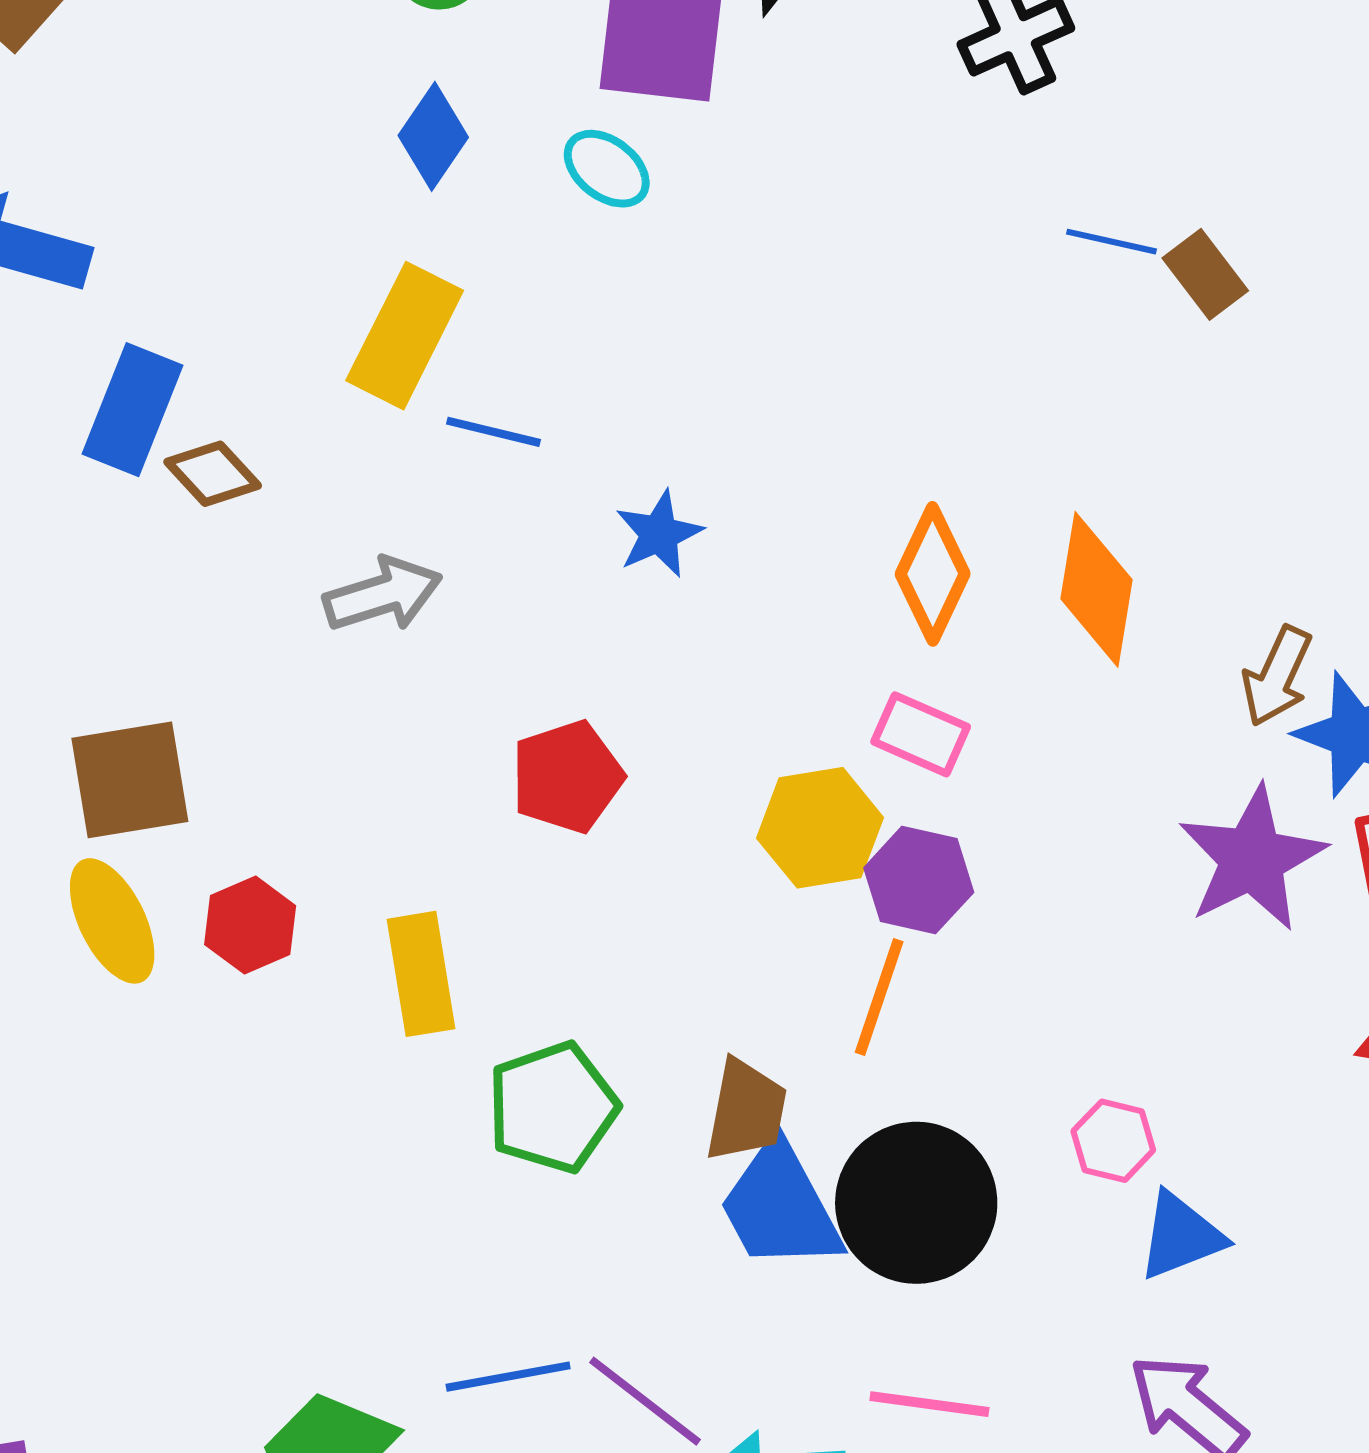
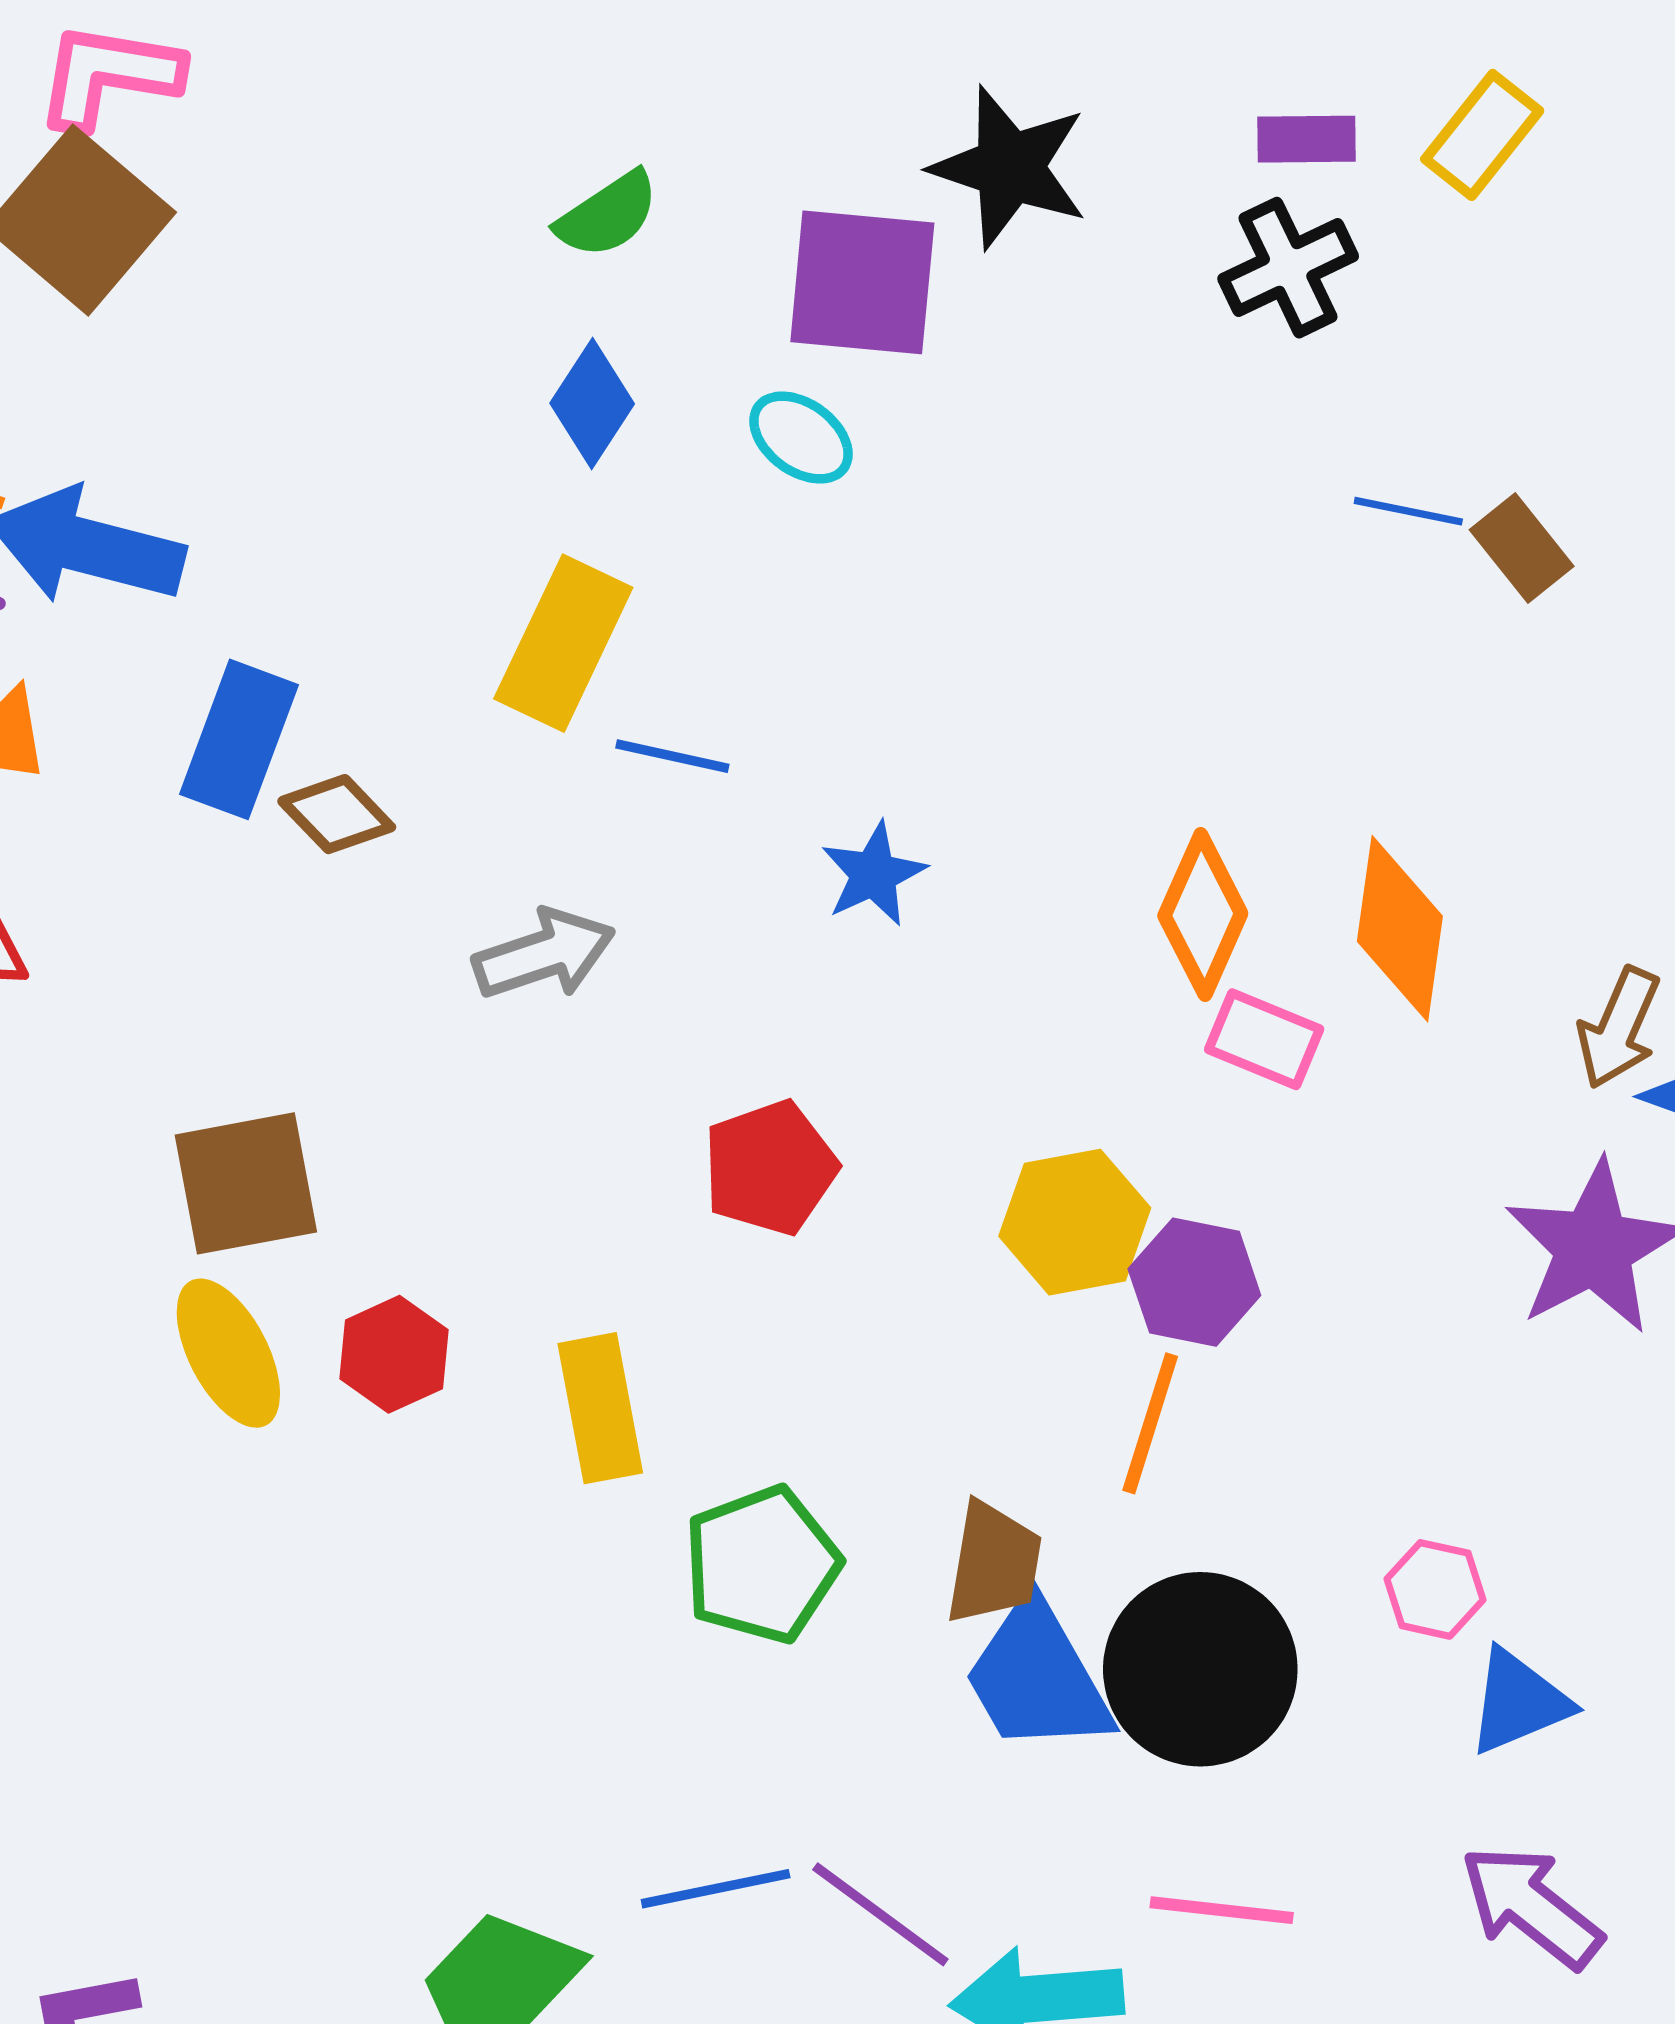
pink rectangle: (921, 734) -> (1264, 1039), moved

